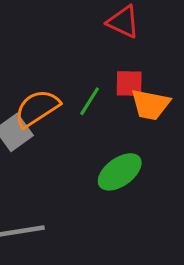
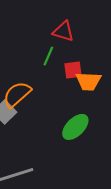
green line: (90, 101) -> (48, 56), moved

